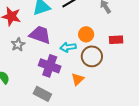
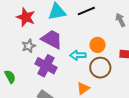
purple cross: (50, 66) -> (46, 66), moved

